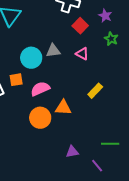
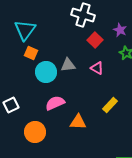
orange square: (16, 80) -> (31, 53), moved, turned 32
orange circle: (40, 118) -> (35, 132), moved

